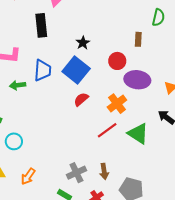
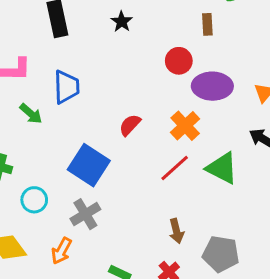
black star: (83, 43) -> (122, 22), moved
blue square: (76, 70) -> (89, 165), moved
green arrow: (18, 85) -> (31, 114), turned -126
gray cross: (76, 173) -> (85, 214), moved

